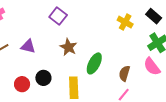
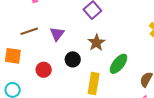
purple triangle: (28, 46) -> (57, 34), turned 42
black circle: (43, 78) -> (73, 59), moved

